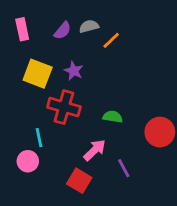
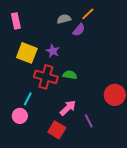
purple semicircle: (63, 31) -> (79, 30), moved
orange line: (111, 40) -> (88, 14), moved
green semicircle: (113, 117) -> (70, 75), moved
cyan line: (39, 138) -> (28, 99), turned 40

